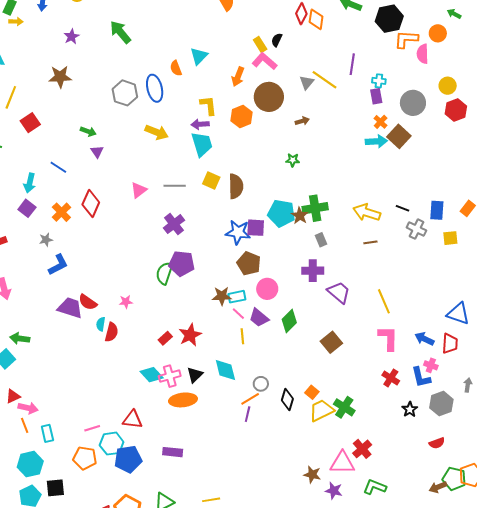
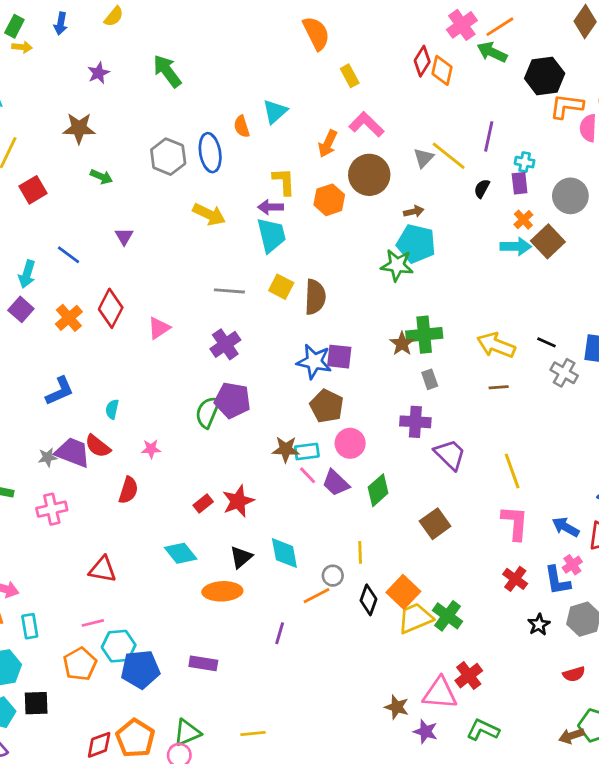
black semicircle: (277, 40) -> (482, 189), moved
yellow rectangle: (260, 44) -> (350, 76), moved
green arrow: (88, 131) -> (101, 177), moved
green star: (293, 160) -> (397, 265), size x1.6
pink triangle: (139, 190) -> (159, 328), moved
cyan pentagon: (281, 213) -> (416, 244), moved
gray star: (46, 240) -> (48, 457), moved
cyan semicircle: (101, 324) -> (112, 409), moved
yellow line: (242, 336) -> (360, 552), moved
pink cross: (431, 365) -> (572, 565), turned 32
pink cross: (170, 376) -> (52, 509), moved
orange square: (312, 392) -> (403, 592), size x1.6
purple line: (248, 414) -> (280, 633), moved
red triangle: (133, 420) -> (103, 569), moved
orange pentagon: (85, 458) -> (80, 664), turned 30

